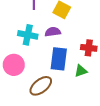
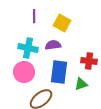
pink circle: (14, 65) -> (24, 72), moved

